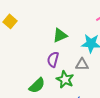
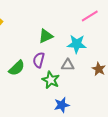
green semicircle: (37, 85) -> (17, 68), moved

